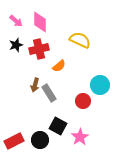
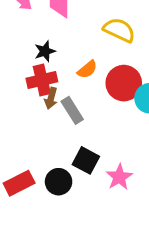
black star: (16, 45) -> (45, 51), moved
red cross: (39, 49) -> (42, 80), moved
red circle: (83, 101) -> (124, 83), moved, size x1.5

